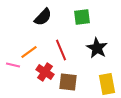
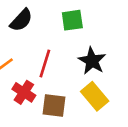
red line: (61, 50) -> (45, 63), turned 40
yellow rectangle: (107, 84) -> (95, 96), moved, turned -30

